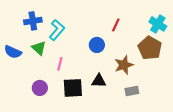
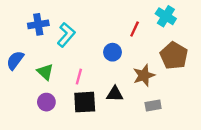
cyan cross: (158, 24) -> (166, 16), moved
green triangle: (39, 48) -> (45, 72), moved
blue semicircle: (13, 52) -> (15, 60), turned 102
pink line: (60, 64) -> (79, 77), moved

